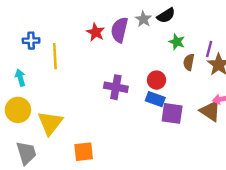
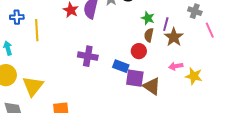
green star: (177, 42) -> (148, 18), moved
red circle: (157, 80) -> (139, 51), moved
brown triangle: (210, 111) -> (152, 86), moved

